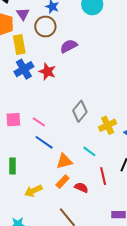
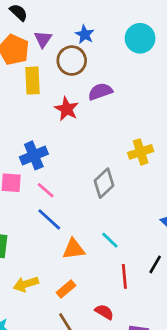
blue cross: (24, 69) -> (34, 155), moved
red star: (47, 72) -> (67, 109), moved
yellow cross: (108, 125) -> (141, 152), moved
orange rectangle: (62, 182) -> (66, 289), moved
red semicircle: (81, 188) -> (104, 312), moved

